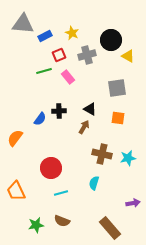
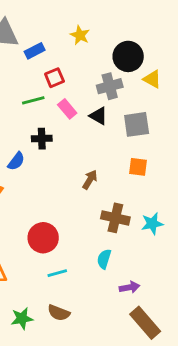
yellow star: (72, 33) -> (80, 35), moved
gray cross: (87, 55) -> (110, 86), moved
black triangle: (90, 109) -> (98, 116), moved
black cross: (59, 111) -> (42, 139), moved
blue semicircle: (40, 119) -> (16, 161), moved
purple arrow: (133, 203) -> (130, 287), moved
brown rectangle: (110, 228) -> (145, 323), moved

